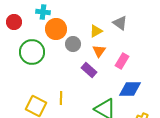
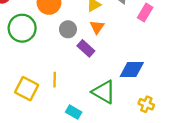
gray circle: (73, 44) -> (68, 29), moved
pink rectangle: (122, 61) -> (145, 13), moved

